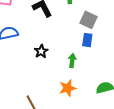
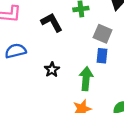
green arrow: (72, 61) -> (86, 79), size x1.5

